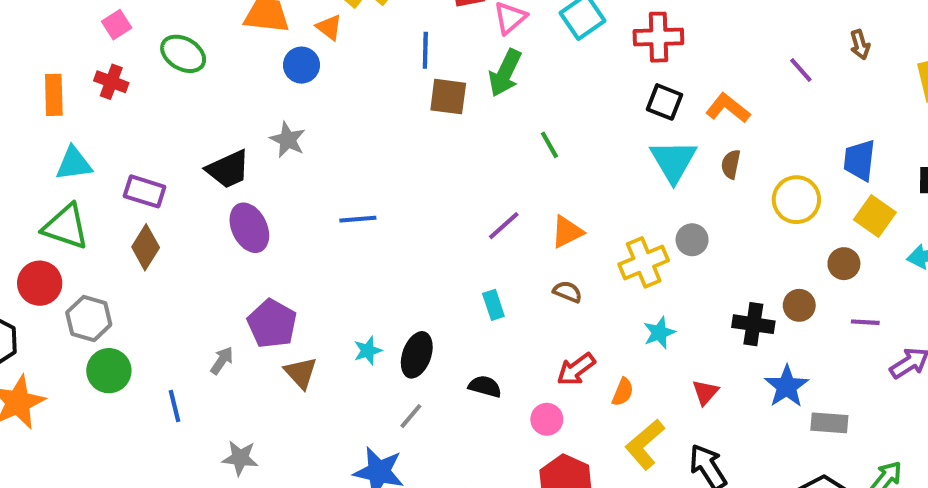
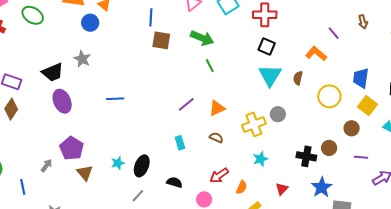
green arrow: (505, 73) -> (202, 38), moved, turned -95
orange L-shape: (728, 108) -> (316, 54), moved

